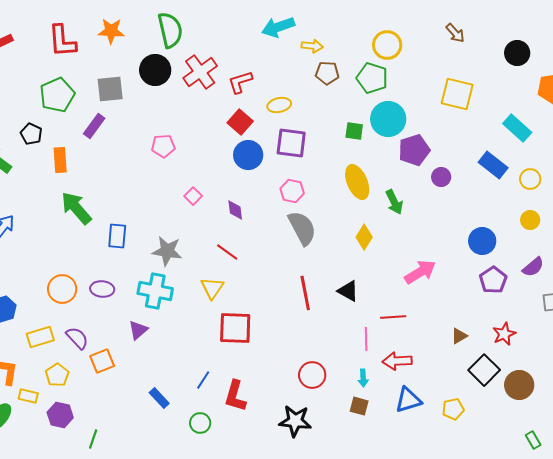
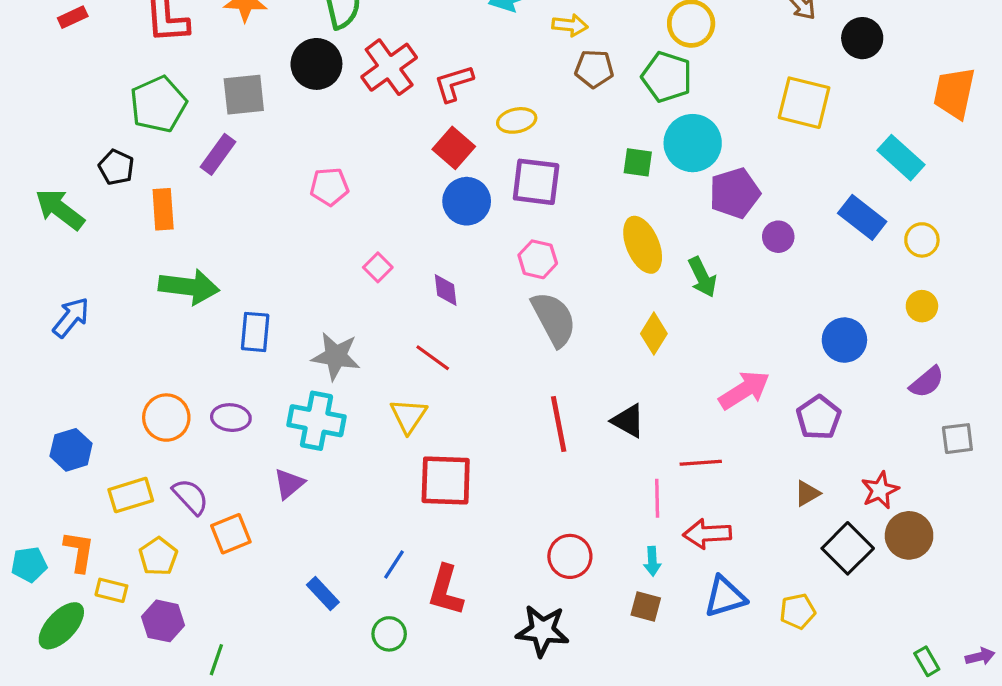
black circle: (517, 53) -> (862, 38), moved
green arrow: (76, 208) -> (189, 287), turned 138
purple pentagon: (493, 280) -> (819, 418), moved
brown circle: (519, 385) -> (909, 535), moved

